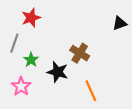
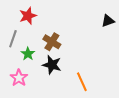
brown cross: (80, 53) -> (52, 42), moved

